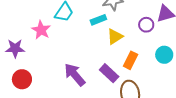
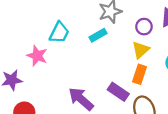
purple circle: (146, 25) -> (144, 27), moved
yellow triangle: (115, 37) -> (141, 50), moved

